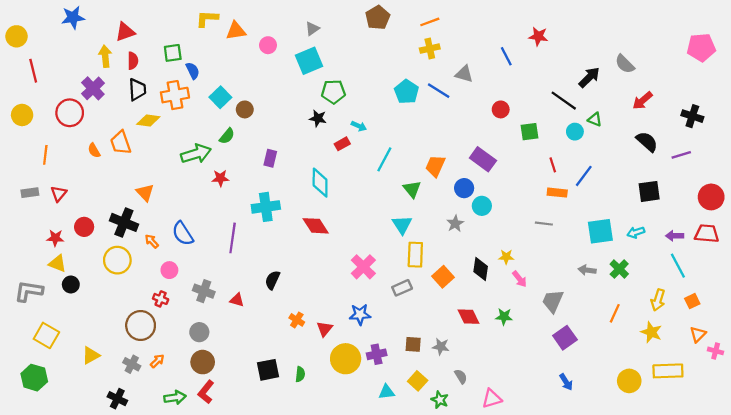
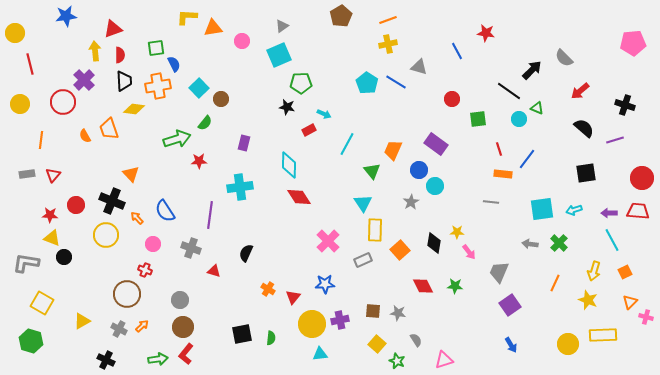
red diamond: (316, 226) -> (299, 197), moved
gray cross: (204, 291) -> (191, 248), moved
cyan triangle: (387, 392) -> (320, 354), moved

